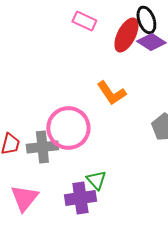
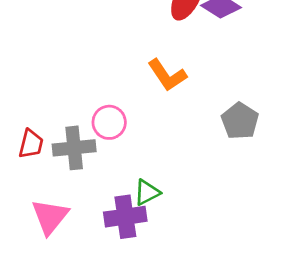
pink circle: (68, 128) -> (109, 122), size x0.6
green triangle: (96, 180) -> (147, 192), turned 45

